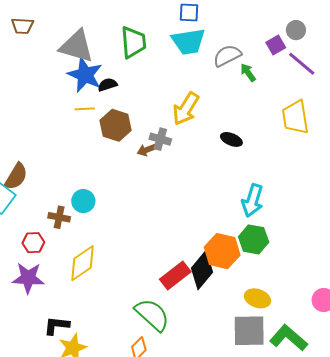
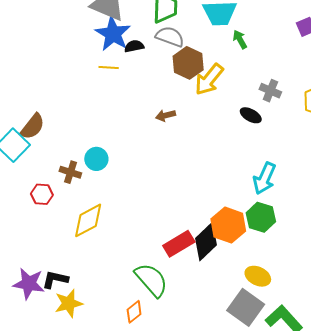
gray semicircle: (227, 56) -> (170, 37), moved, turned 40
green arrow: (248, 73) -> (240, 39), moved
brown hexagon: (116, 125) -> (188, 63), moved
gray cross: (160, 139) -> (270, 91), moved
purple star: (28, 278) -> (29, 284), moved
gray square: (249, 331) -> (246, 307), turned 30

